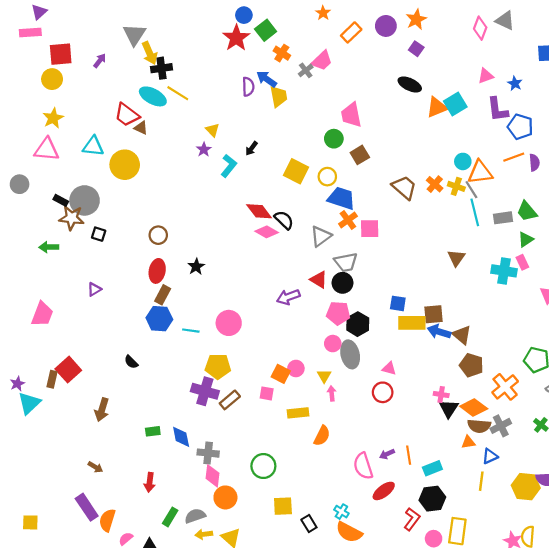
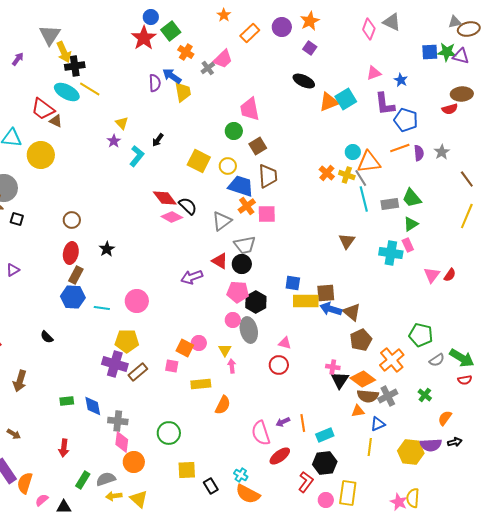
brown trapezoid: (404, 187) -> (268, 176), moved, turned 45
brown pentagon: (471, 365) -> (361, 340), turned 30

